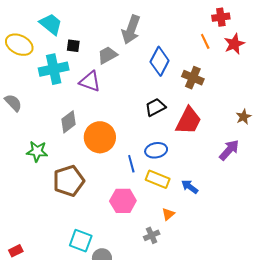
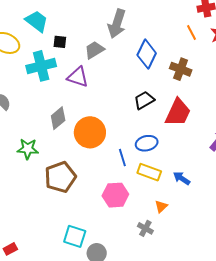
gray cross: (152, 235) -> (145, 228), turned -35

